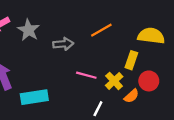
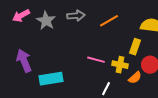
gray arrow: (63, 44) -> (76, 16), moved
yellow cross: (114, 81) -> (120, 65), turned -35

